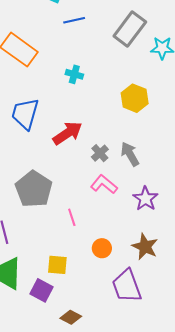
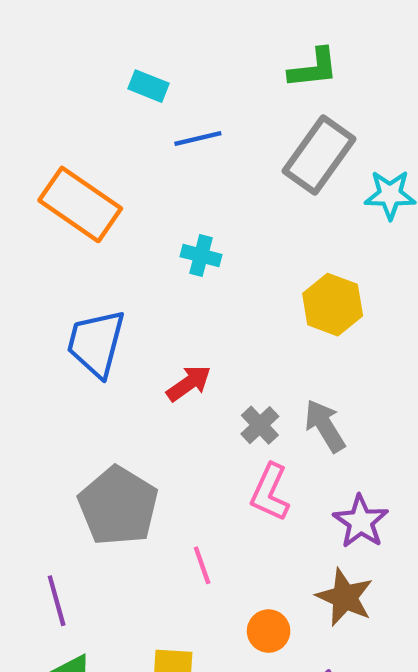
red arrow: (67, 133) -> (189, 383), size x0.7
pink L-shape: (104, 184) -> (270, 492), turned -104
brown star: (145, 247) -> (345, 597), moved

